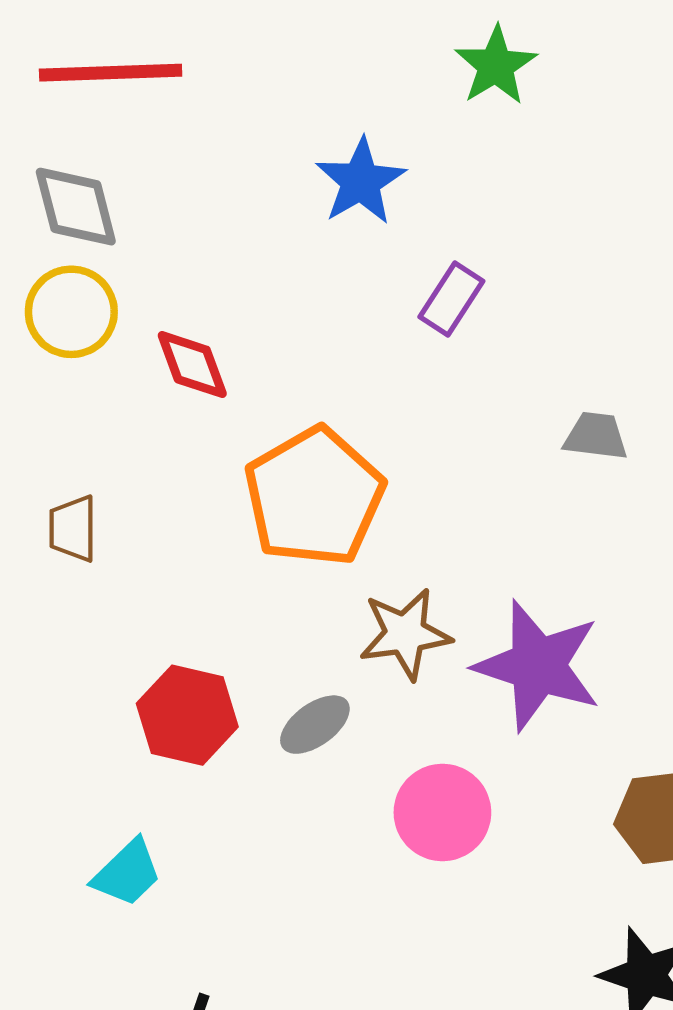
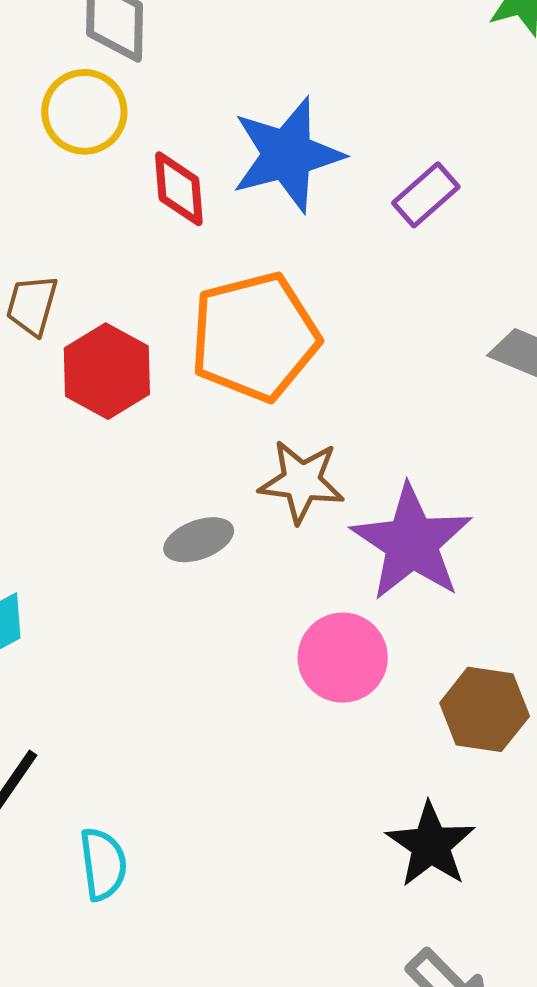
blue star: (361, 181) -> (287, 155), moved, size x1.4
red hexagon: (187, 715) -> (107, 371), moved
pink circle: (442, 812) -> (343, 658), moved

